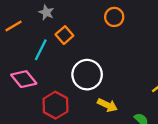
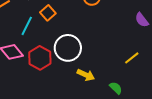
red hexagon: (55, 105) -> (40, 58), moved

